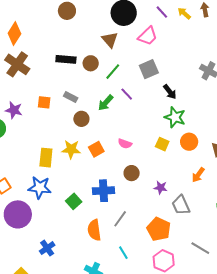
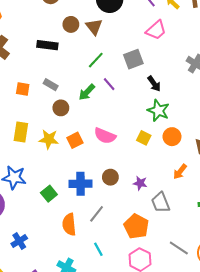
pink trapezoid: (148, 36) -> (156, 30), moved
brown circle: (91, 63) -> (71, 24), moved
pink semicircle: (125, 144) -> (105, 136), size x1.5
yellow rectangle: (46, 158) -> (21, 132), moved
brown circle: (132, 173) -> (110, 177), moved

